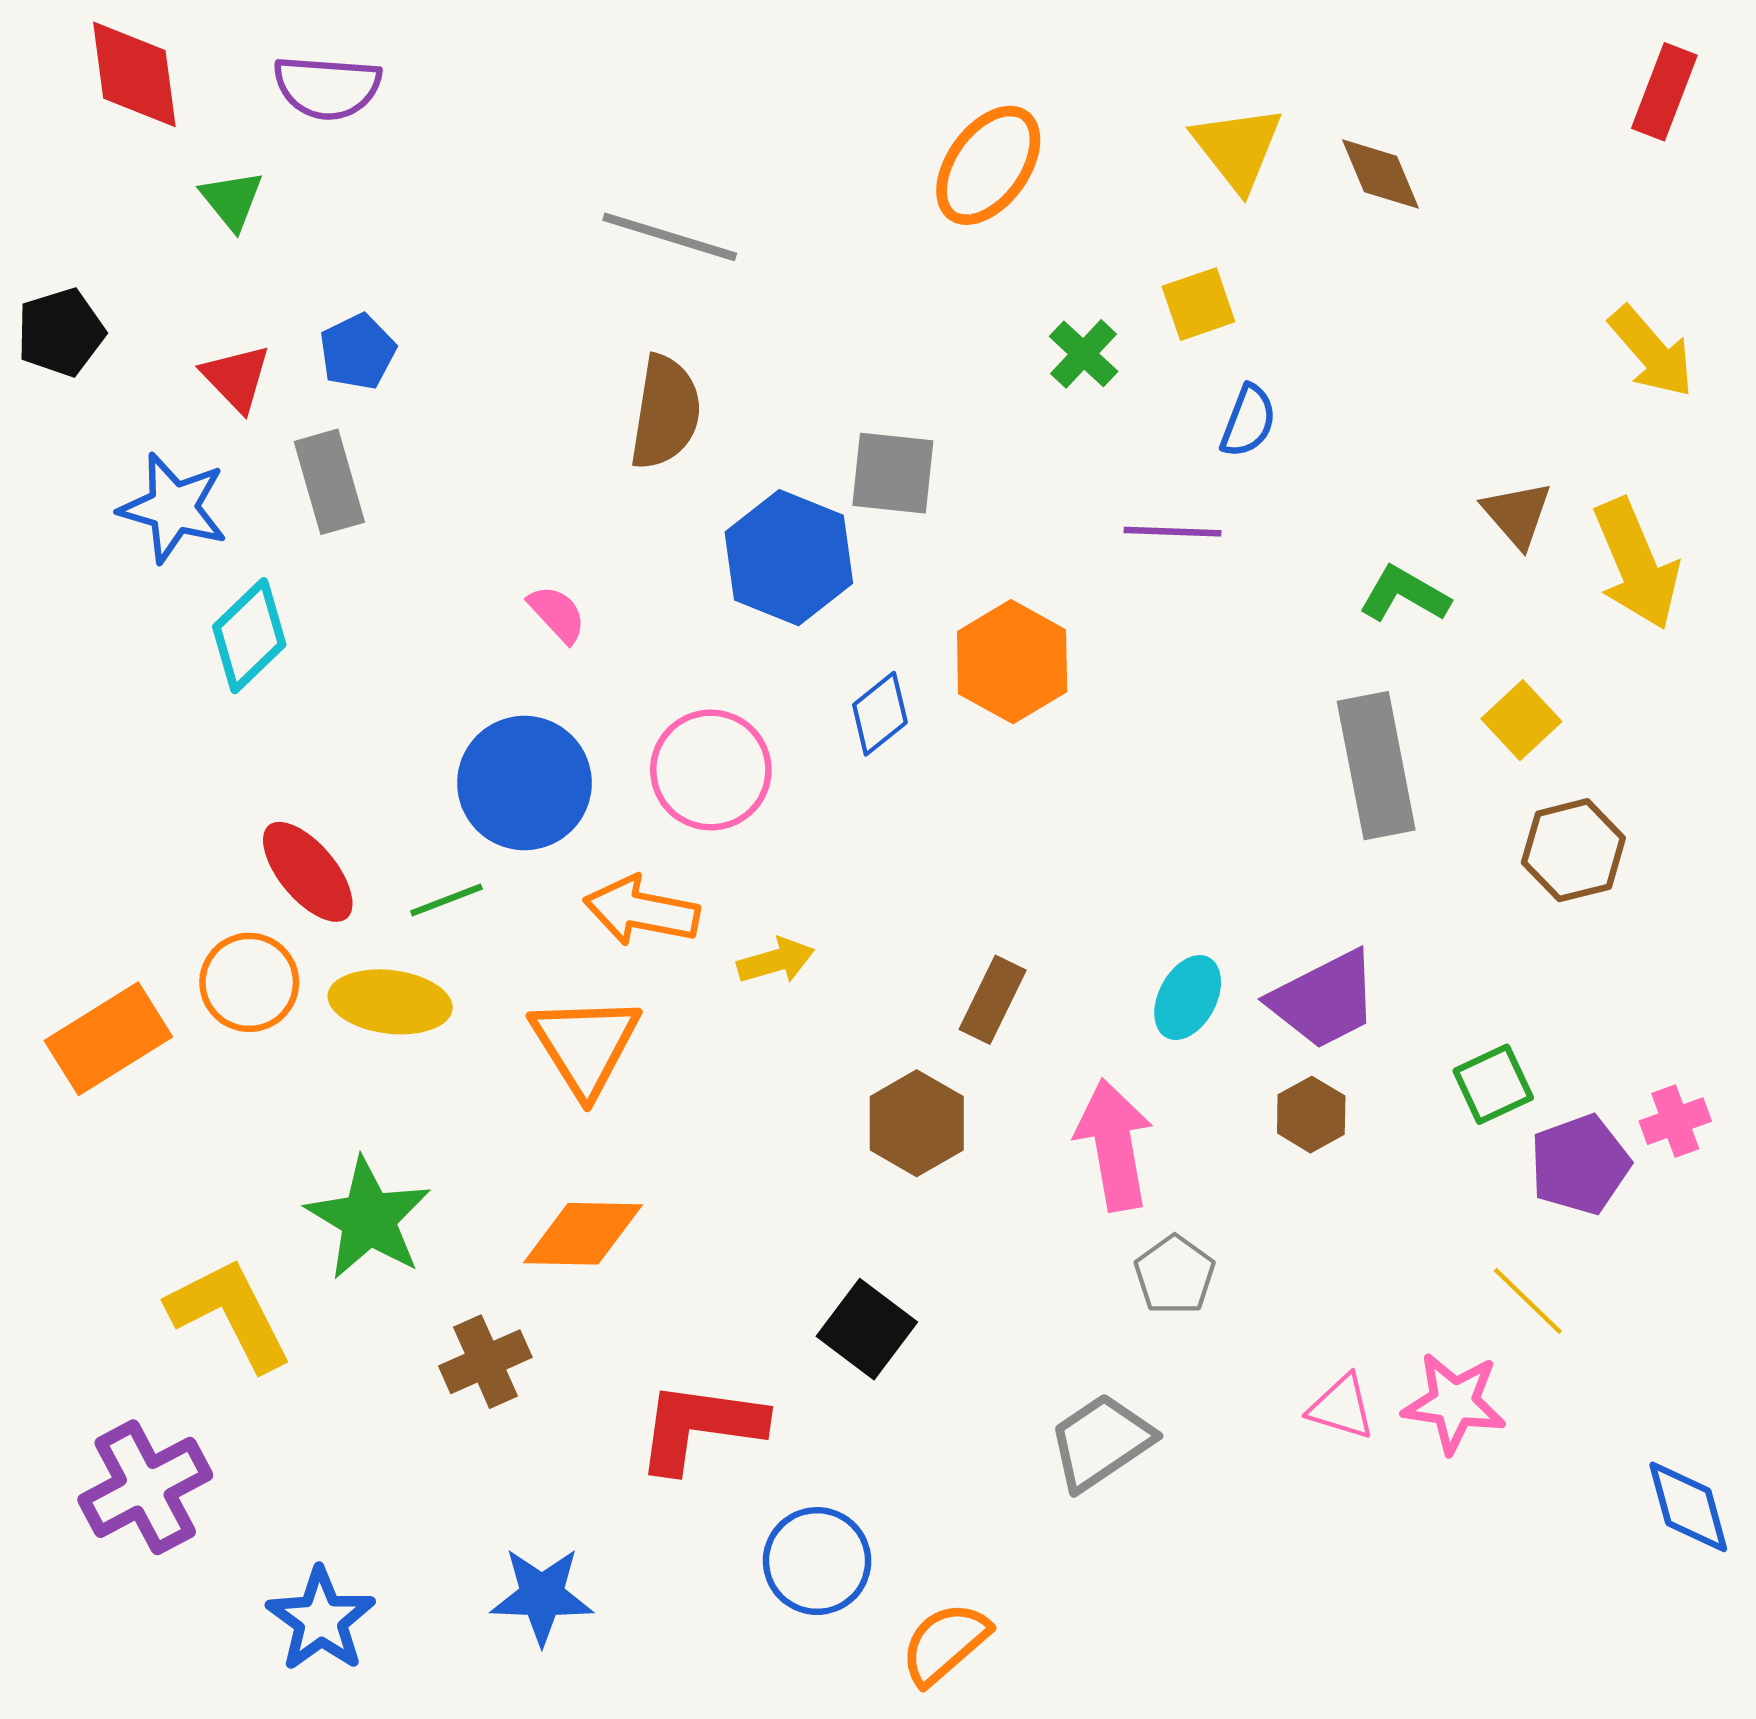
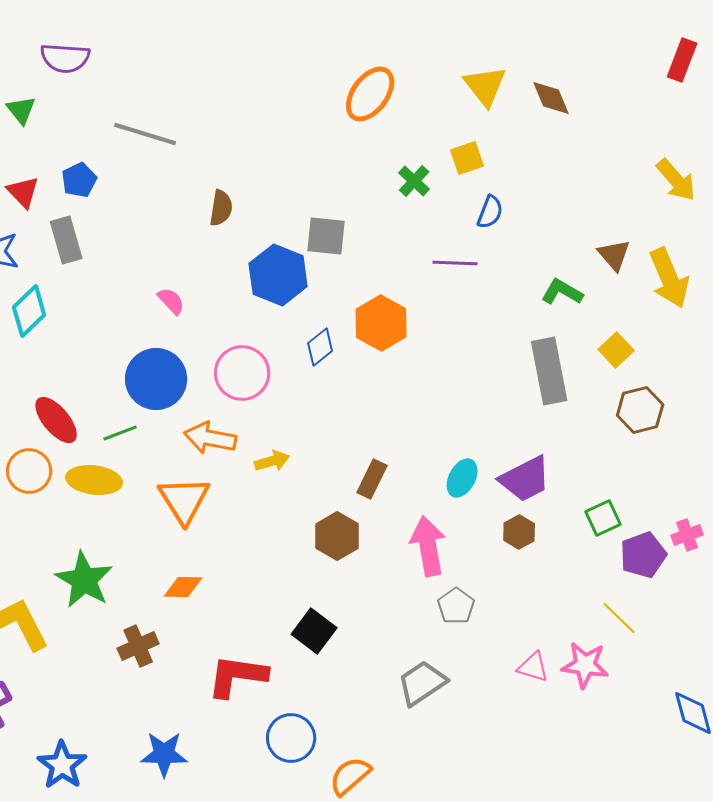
gray line: (670, 237) -> (145, 134), moved
brown semicircle: (665, 412) -> (221, 208), size x0.7
orange diamond: (583, 1234) -> (183, 587), size x0.7

